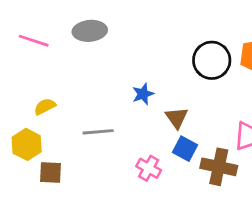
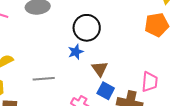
black circle: (212, 60) -> (87, 28), moved

